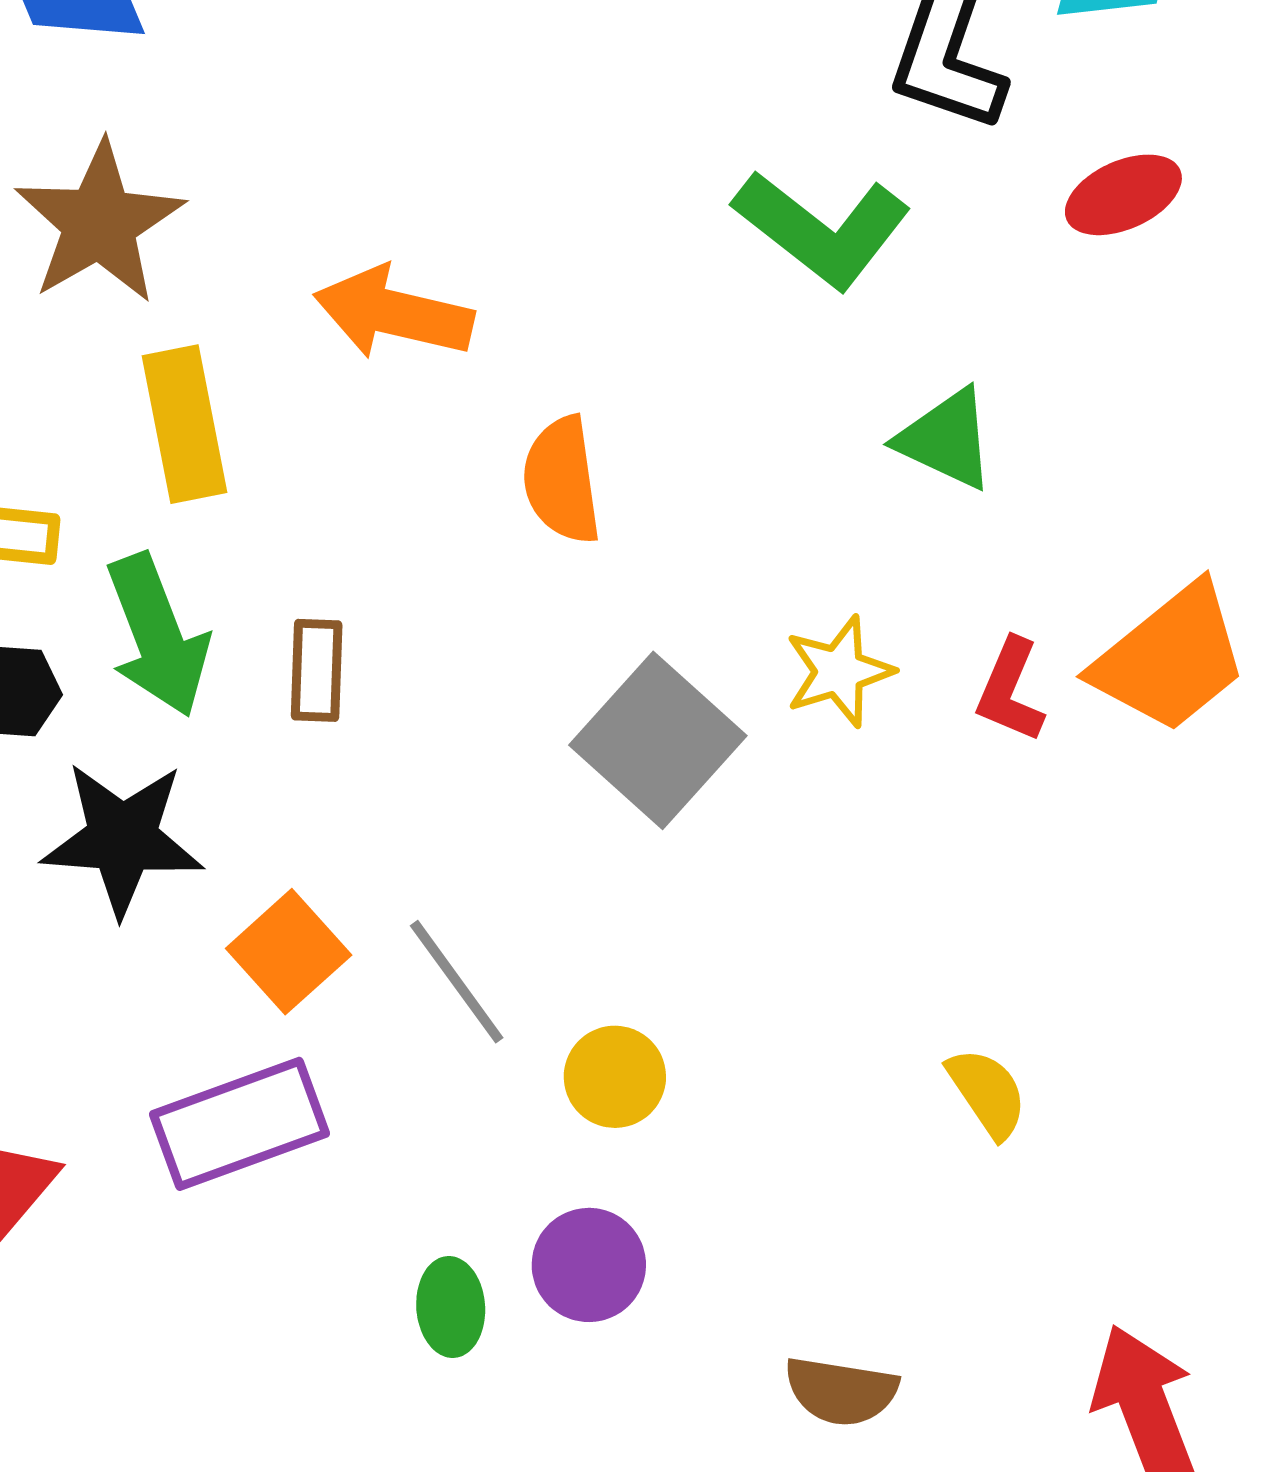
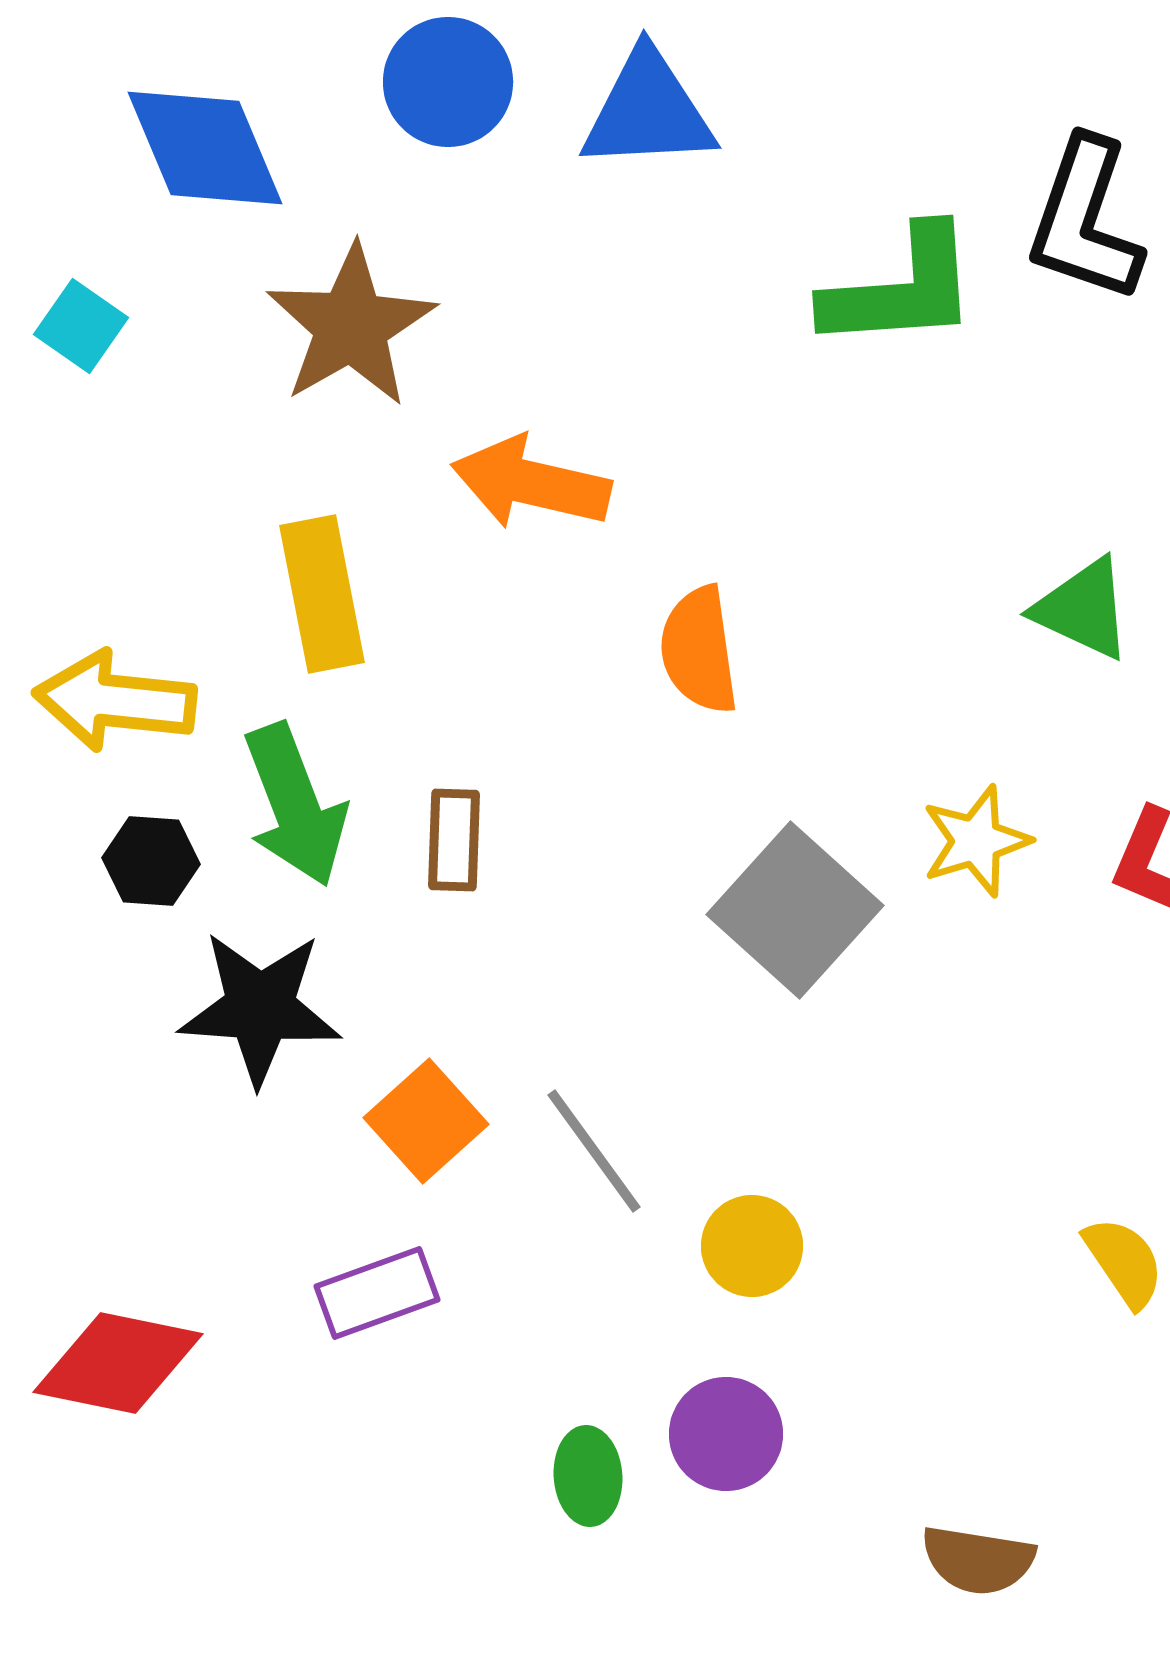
brown star: (99, 223) -> (351, 326), moved
green L-shape: (822, 229) -> (901, 289), moved, turned -42
purple rectangle: (240, 1124) -> (377, 1293), size x0.7

